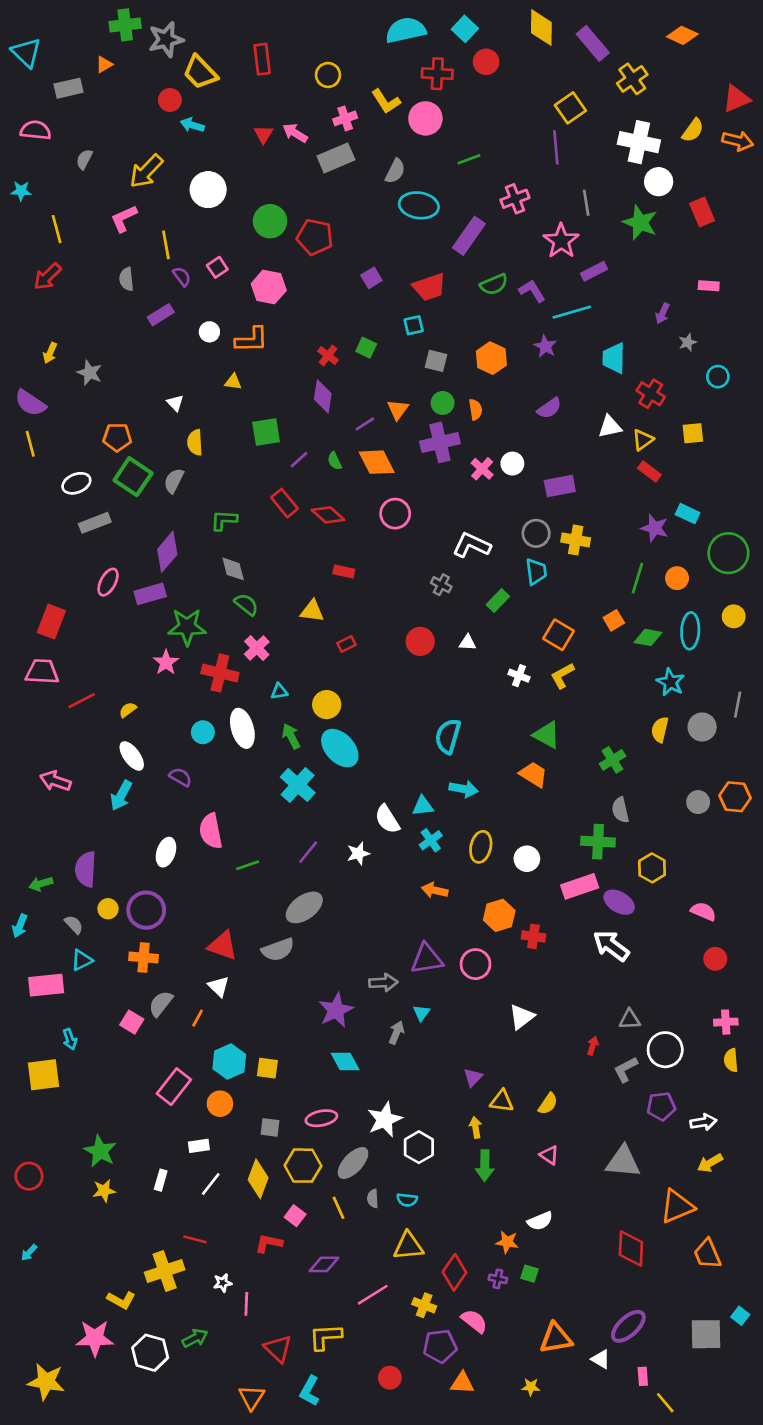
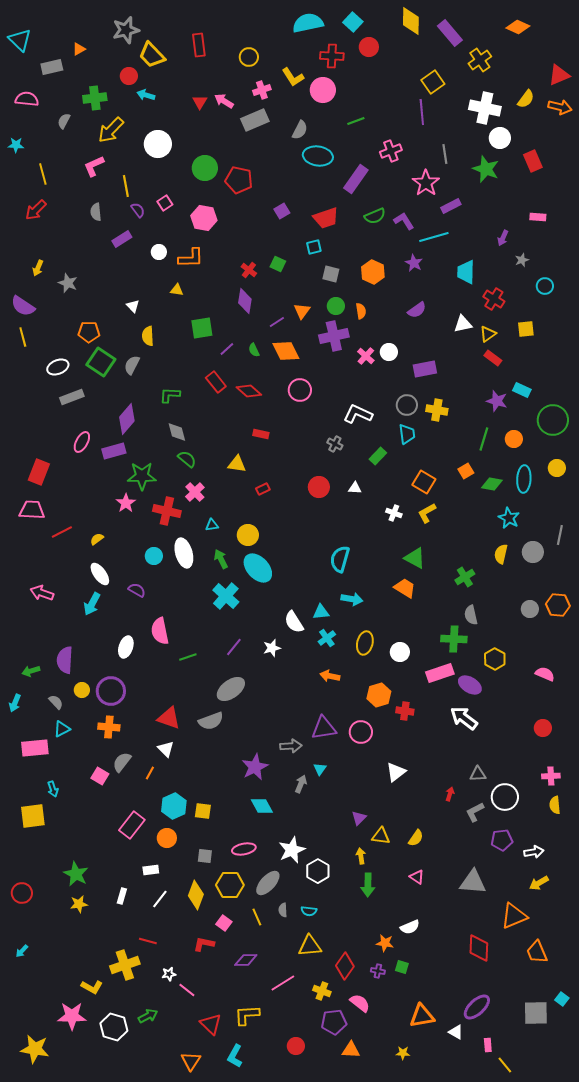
green cross: (125, 25) -> (95, 98), moved
pink semicircle: (703, 911) -> (545, 674), moved
pink line: (246, 1304) -> (187, 990), turned -54

